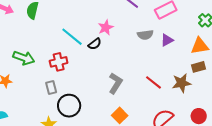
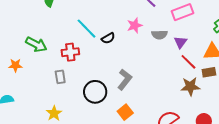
pink star: (106, 28) -> (135, 25), moved
purple triangle: (167, 40) -> (181, 42), turned -32
red line: (154, 82) -> (188, 62), moved
black circle: (69, 106) -> (95, 92), moved

